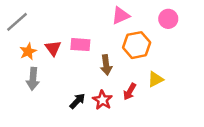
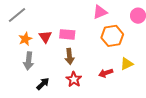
brown arrow: (106, 65) -> (70, 56), moved
red arrow: (130, 92) -> (106, 73), turned 40
red star: (102, 100) -> (74, 79), moved
black arrow: (77, 101) -> (43, 84), moved

